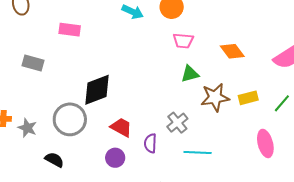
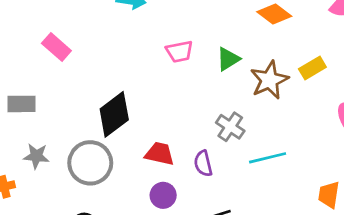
pink rectangle: (70, 30) -> (56, 47), turned 50
pink trapezoid: (183, 41) -> (179, 52), moved
gray star: (27, 128) -> (36, 156), moved

